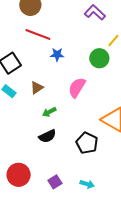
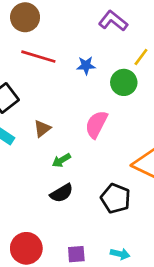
blue star: (57, 55) -> (86, 65), moved
purple square: (55, 182) -> (76, 254), turned 32

